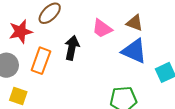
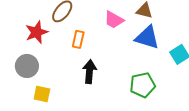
black arrow: (72, 48) -> (89, 72), moved
orange rectangle: (41, 61) -> (78, 39), moved, size x0.7

